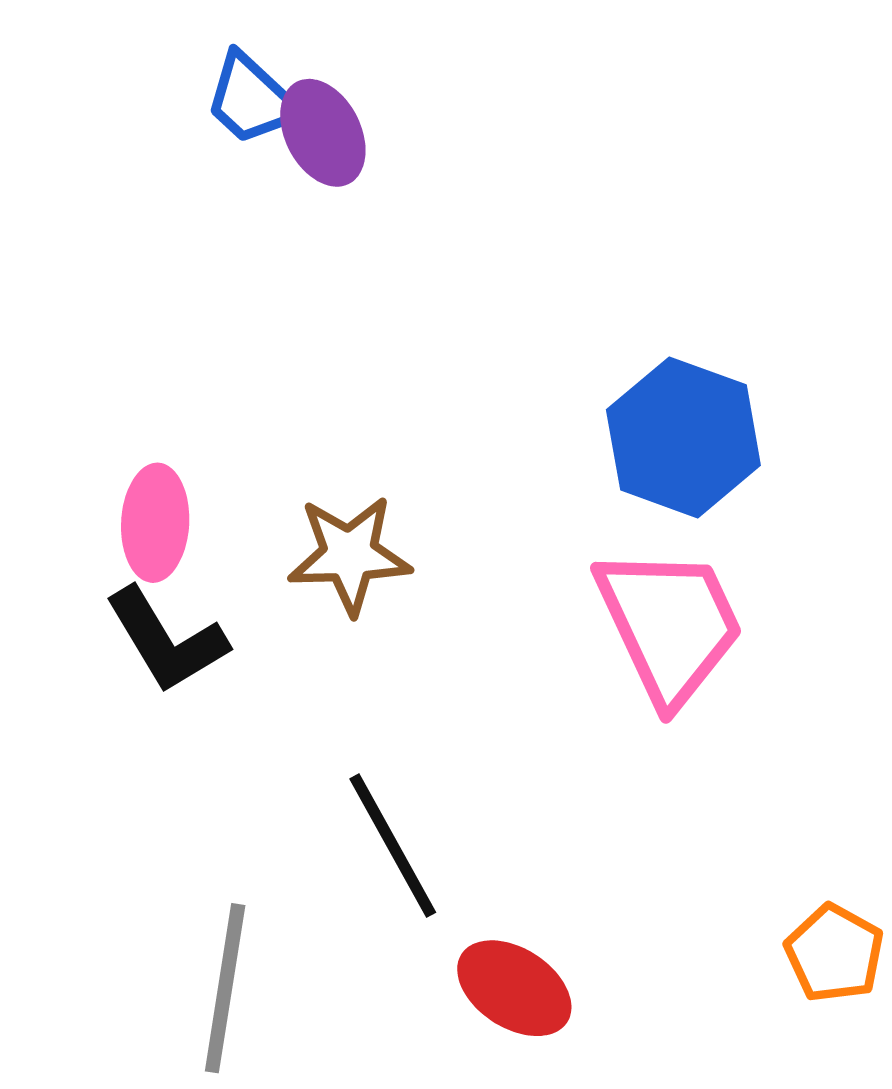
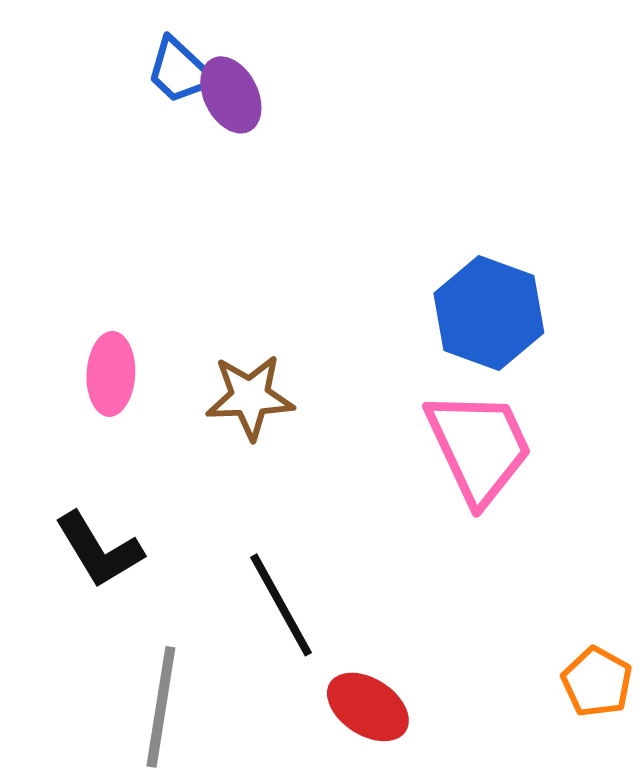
black L-shape: (166, 640) -> (99, 550), moved

